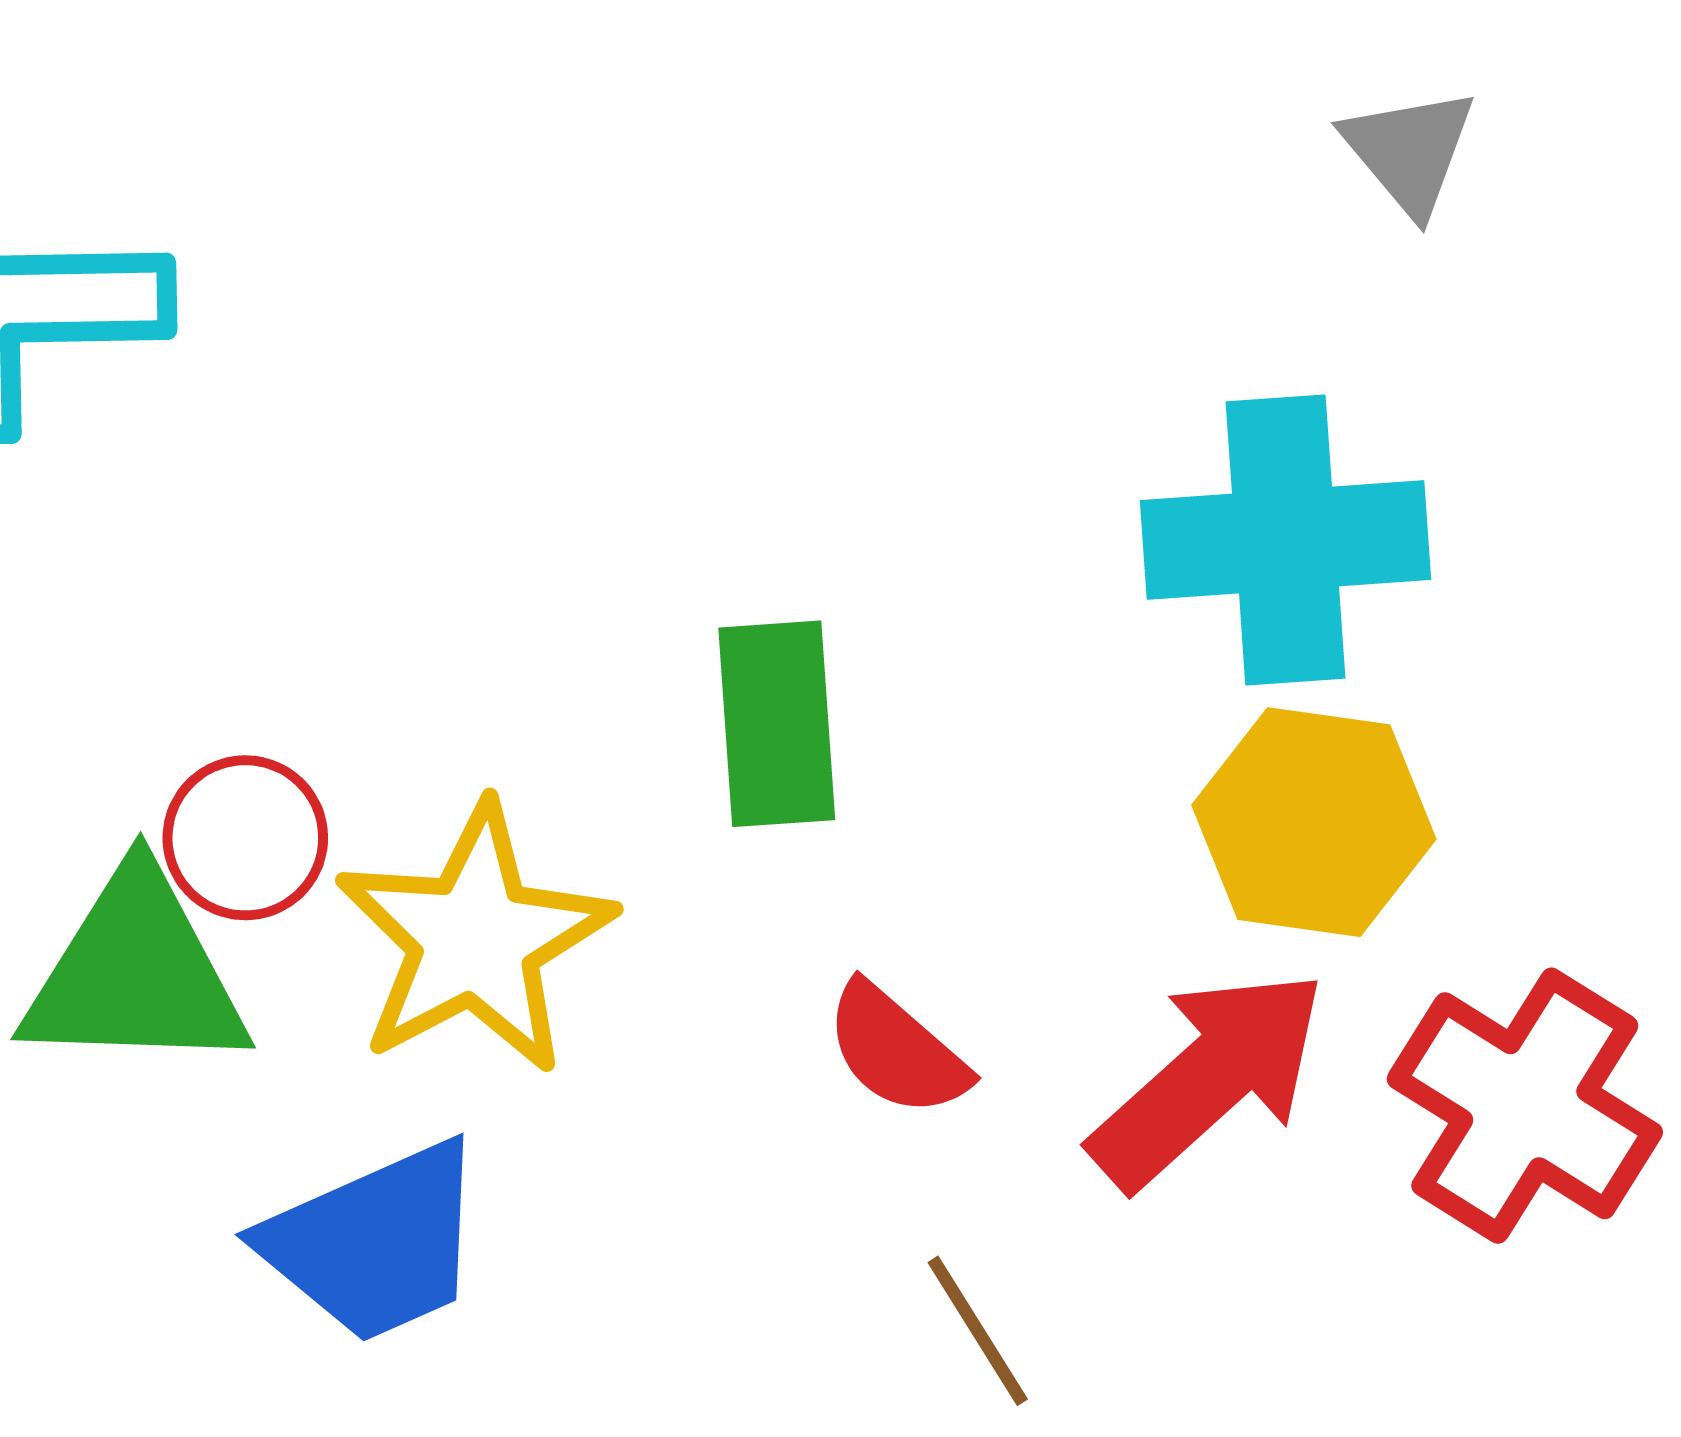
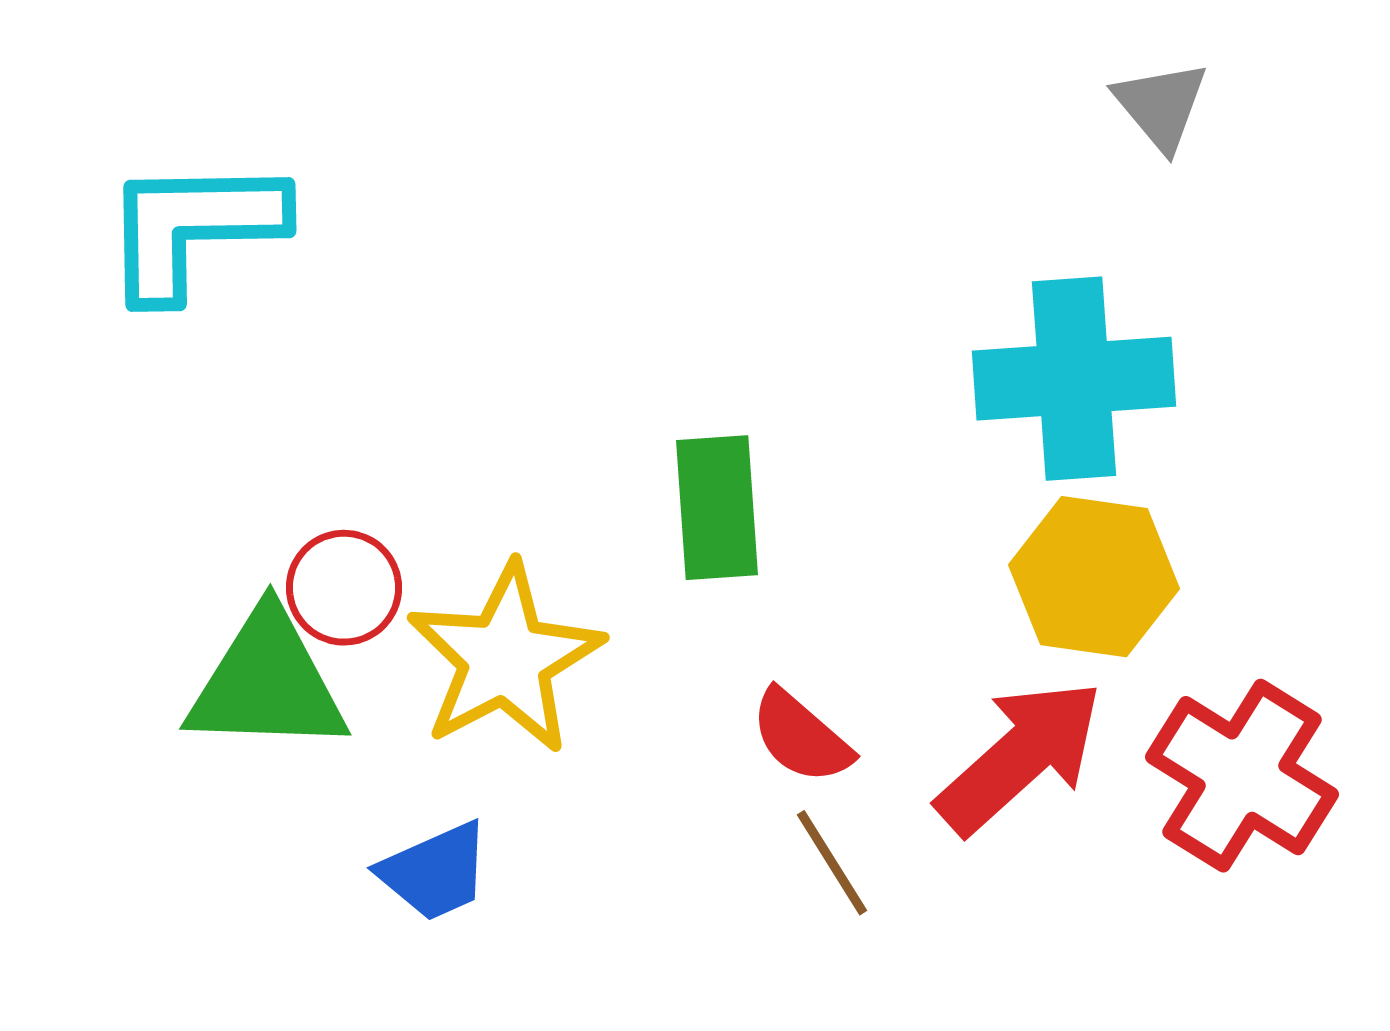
blue trapezoid: (375, 1242) -> (435, 872), size x0.7
brown line: (978, 1331) -> (832, 863), moved

